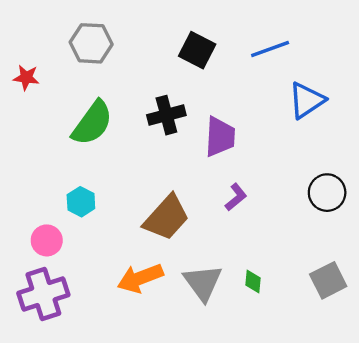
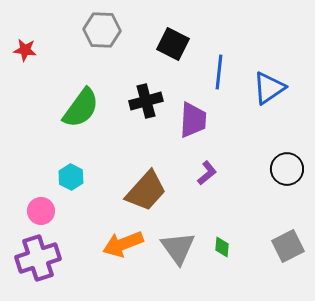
gray hexagon: (91, 43) -> (102, 30), moved
blue line: (270, 49) -> (219, 72), moved, turned -64
red star: (26, 77) -> (25, 50), moved

